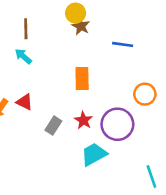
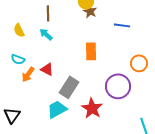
red star: (83, 120) -> (92, 108), moved, size x1.5
gray rectangle: (53, 126) -> (69, 87), size x1.5
cyan trapezoid: (94, 154) -> (57, 109), moved

